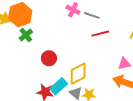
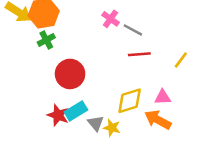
red circle: (49, 58) -> (70, 74), size x1.5
yellow diamond: (78, 74) -> (130, 101), moved

